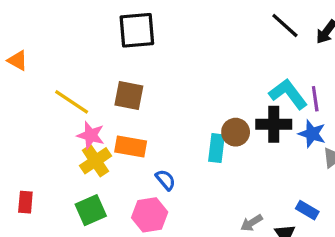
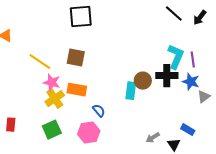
cyan L-shape: (288, 94) -> (176, 57), turned 60

